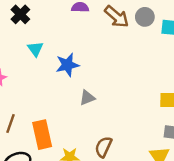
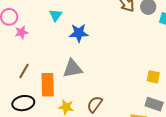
gray triangle: (87, 98) -> (73, 69), moved, size x1.5

